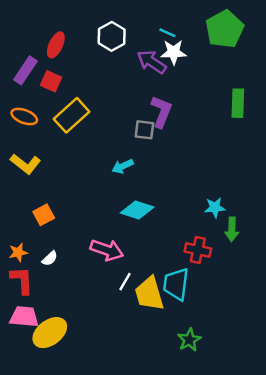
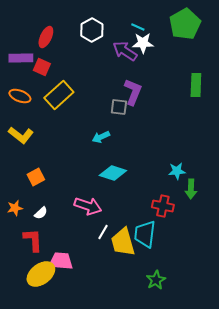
purple rectangle: (25, 70) -> (21, 58), turned 55
red L-shape: (22, 280) -> (33, 240), moved
pink trapezoid: (24, 317) -> (61, 261), moved

